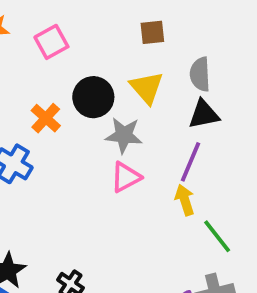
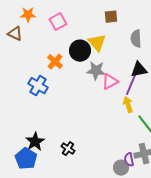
yellow triangle: (147, 88) -> (97, 43), moved
black triangle: (204, 114) -> (139, 70), moved
pink triangle: (126, 177) -> (110, 82), moved

